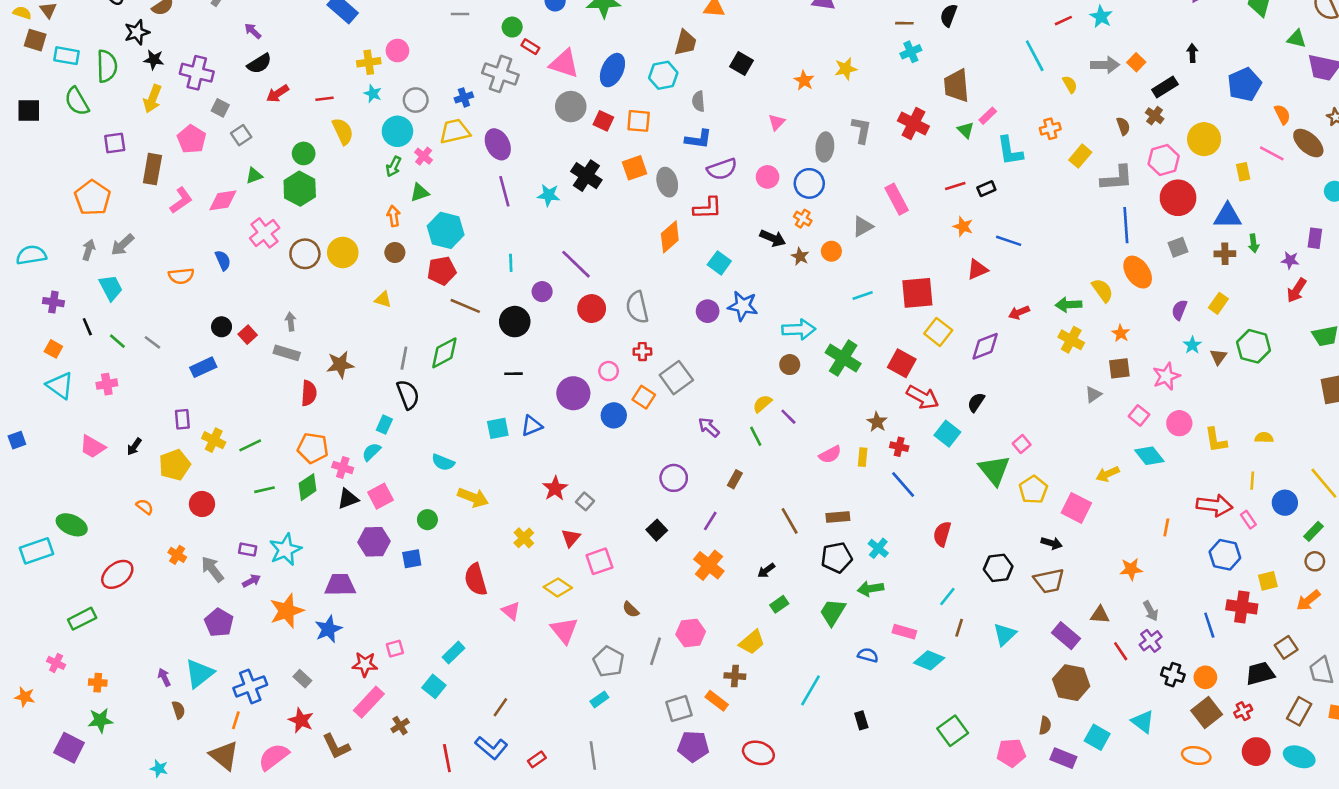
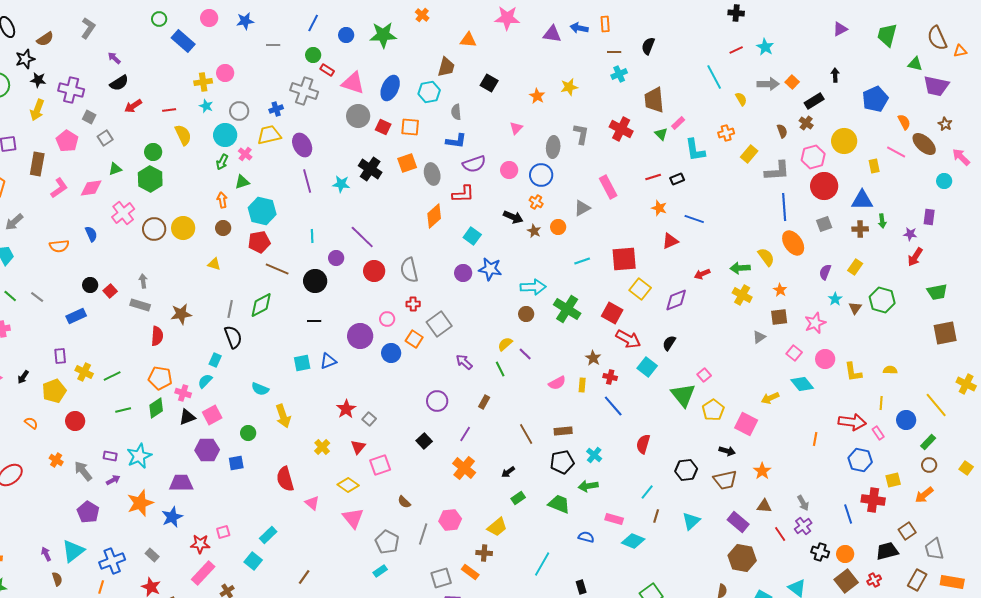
yellow arrow: (473, 497) -> (283, 416), turned 50
orange star: (1131, 569) -> (762, 471), moved, turned -30
green trapezoid: (833, 612) -> (559, 504), turned 80

